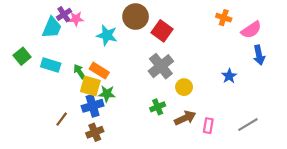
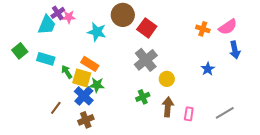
orange cross: (224, 18) -> (203, 29), moved
green arrow: (79, 72) -> (67, 72), moved
blue cross: (93, 106) -> (84, 96), turned -30
brown arrow: (185, 118) -> (168, 107), turned -60

